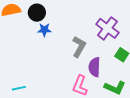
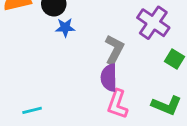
purple semicircle: (94, 67) -> (109, 78), moved

